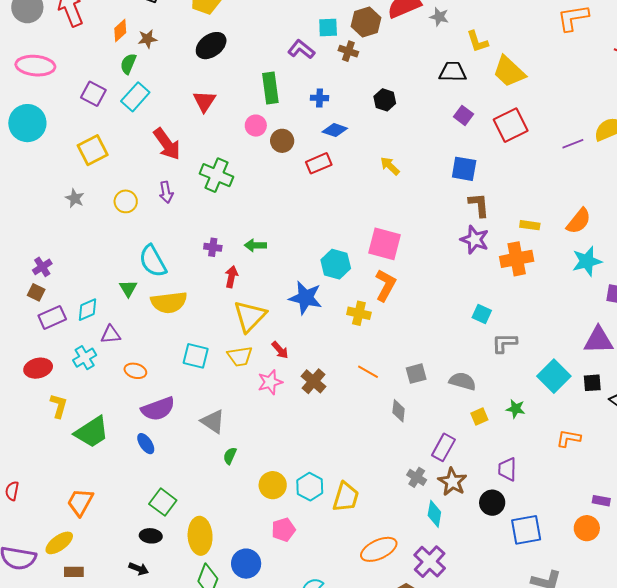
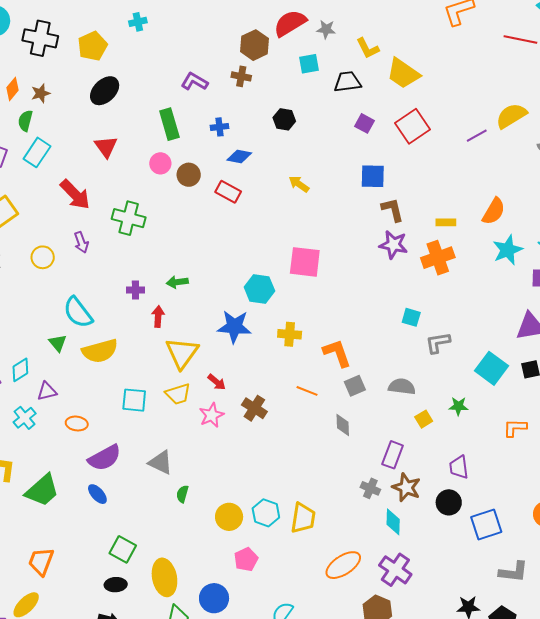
cyan square: (328, 27) -> (309, 64), moved
red rectangle: (319, 163) -> (228, 192), turned 60
orange L-shape: (386, 285) -> (337, 353), moved, turned -40

